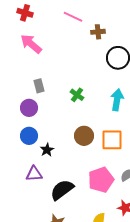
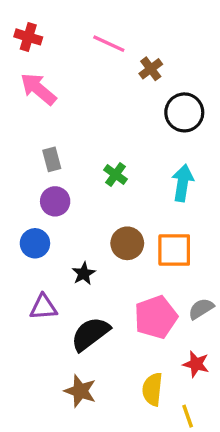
brown cross: (98, 32) -> (151, 69), turned -32
purple circle: (29, 108) -> (55, 201), moved
black star: (47, 150) -> (84, 274), moved

